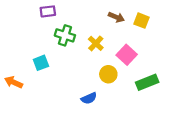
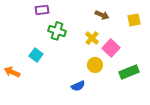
yellow square: (141, 21) -> (134, 20), moved, turned -32
yellow cross: (96, 43) -> (92, 38), moved
cyan square: (41, 63) -> (36, 55), turned -32

